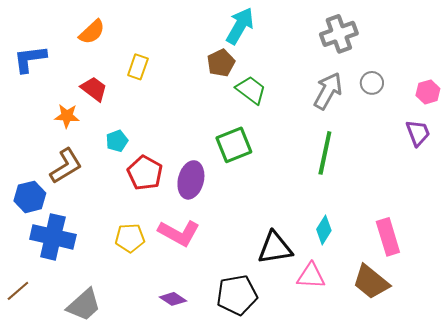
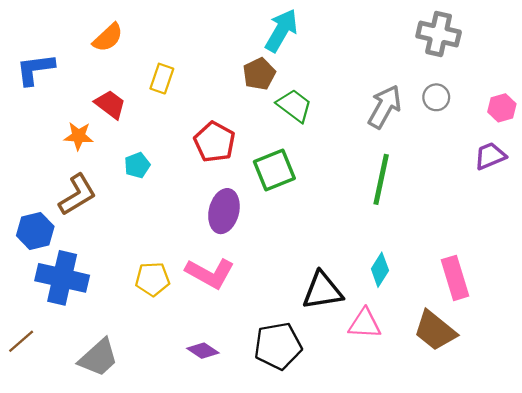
gray cross: (339, 34) -> (439, 34), moved, turned 33
purple trapezoid: (418, 133) -> (490, 156), turned -92
red pentagon: (145, 173) -> (215, 142), moved

